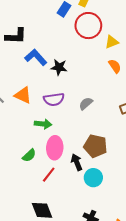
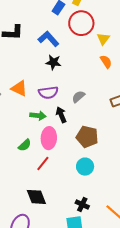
yellow triangle: (112, 42) -> (103, 39), turned -32
blue L-shape: (36, 57) -> (48, 39), moved
black arrow: (77, 162) -> (61, 115), moved

